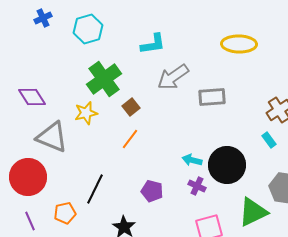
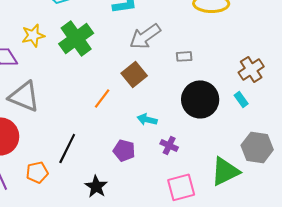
gray rectangle: (212, 97) -> (184, 56), size x0.6
brown square: (131, 107) -> (134, 74), moved, size x1.4
yellow star: (86, 113) -> (33, 35), moved
cyan arrow: (192, 160) -> (147, 119), moved
black circle: (227, 165) -> (200, 99), moved

